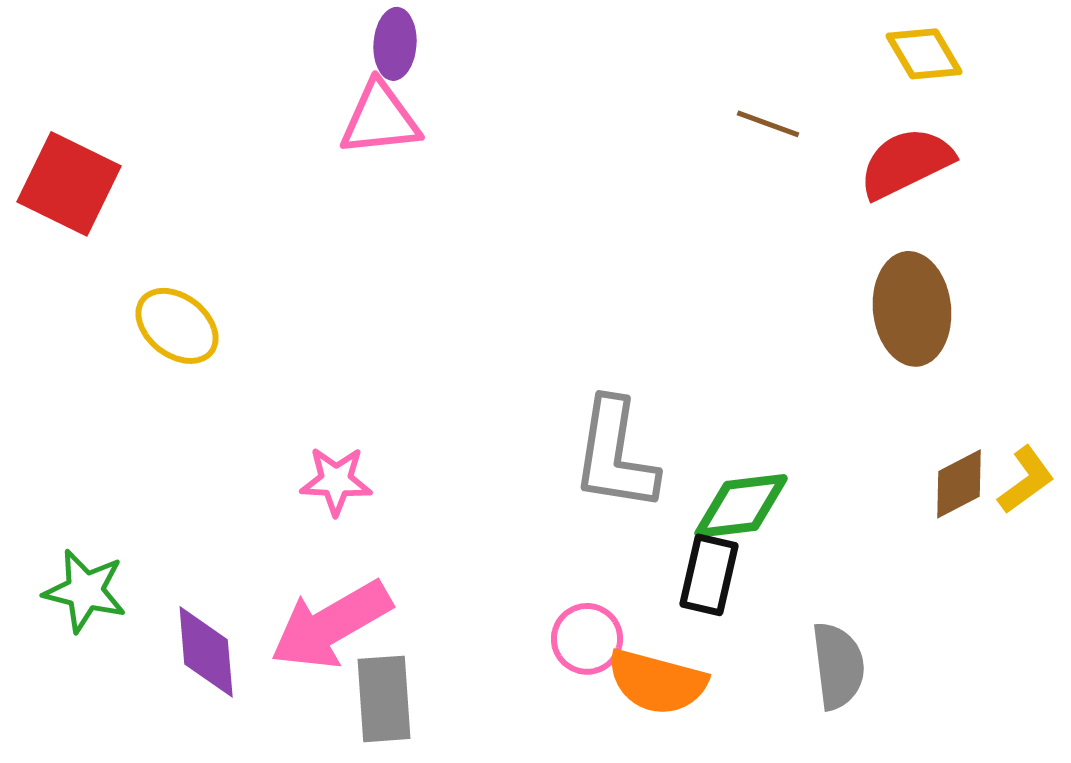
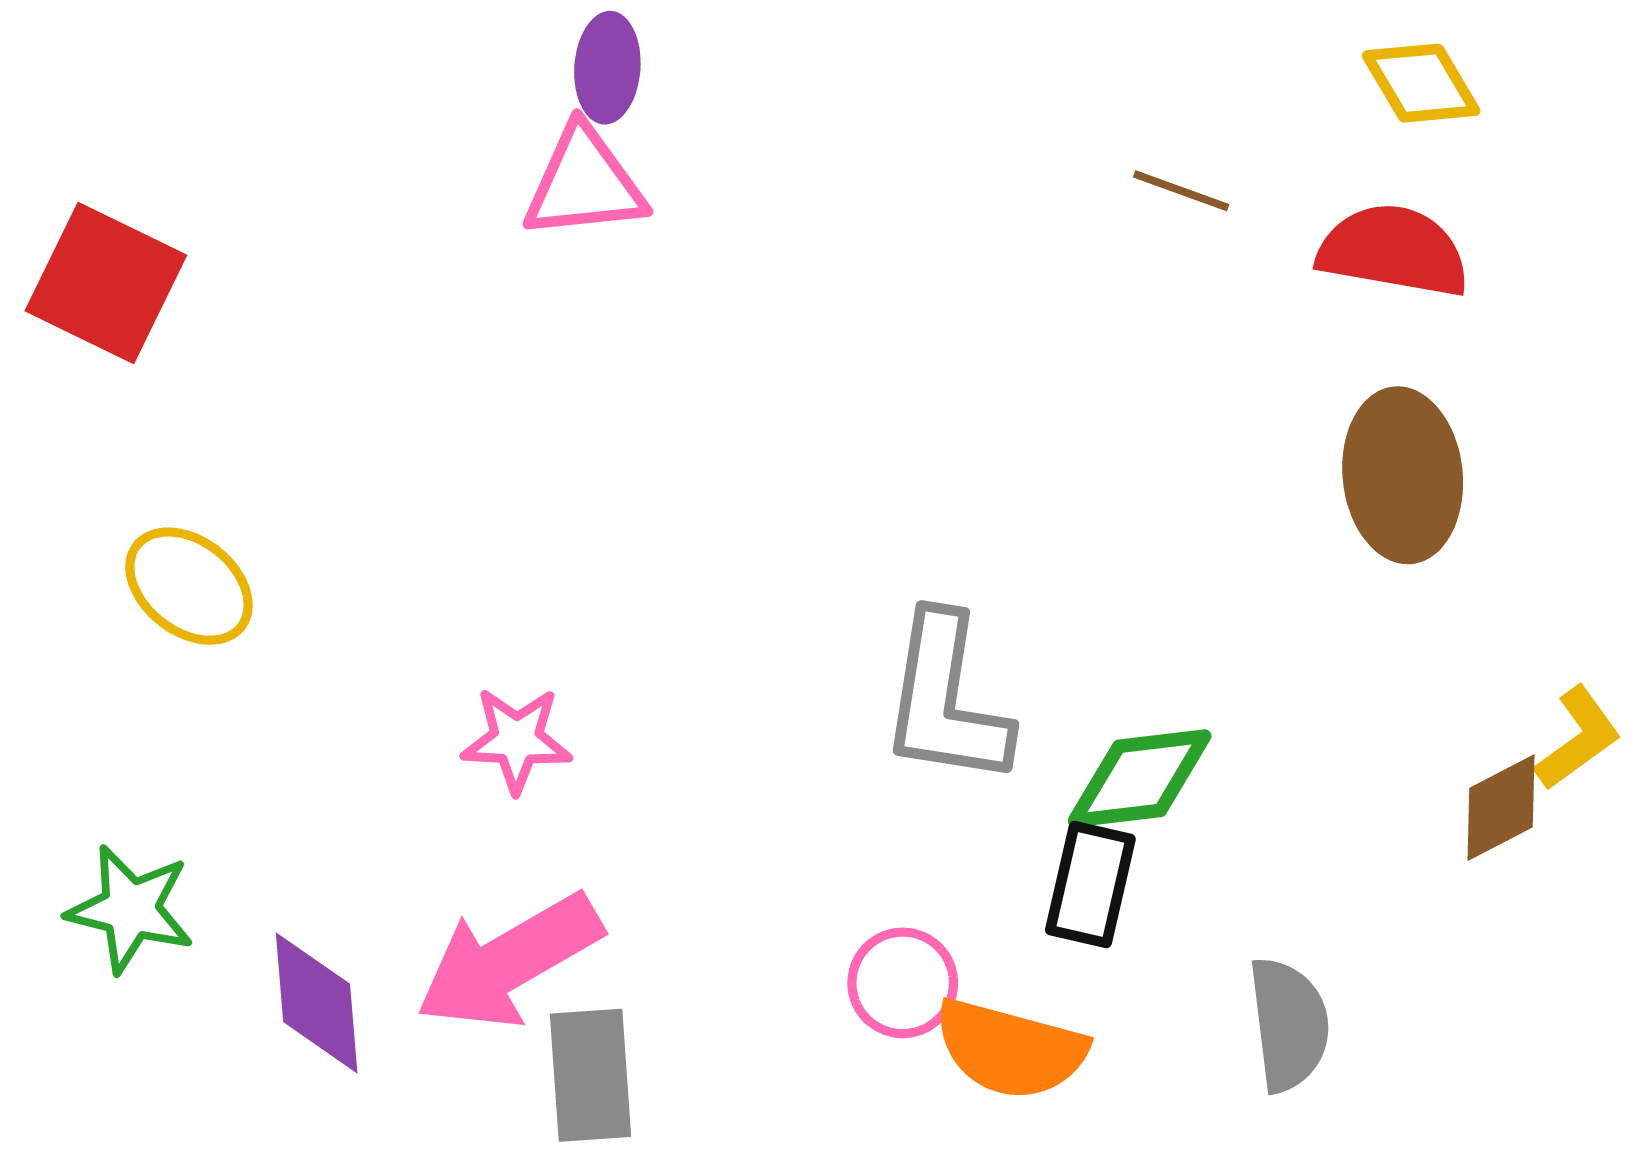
red semicircle: (906, 163) -> (1393, 251), turned 36
yellow ellipse: (177, 326) -> (189, 586), moved
brown diamond: (959, 484) -> (1501, 808), moved

